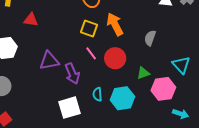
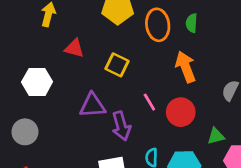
yellow square: (89, 28) -> (117, 65), moved

